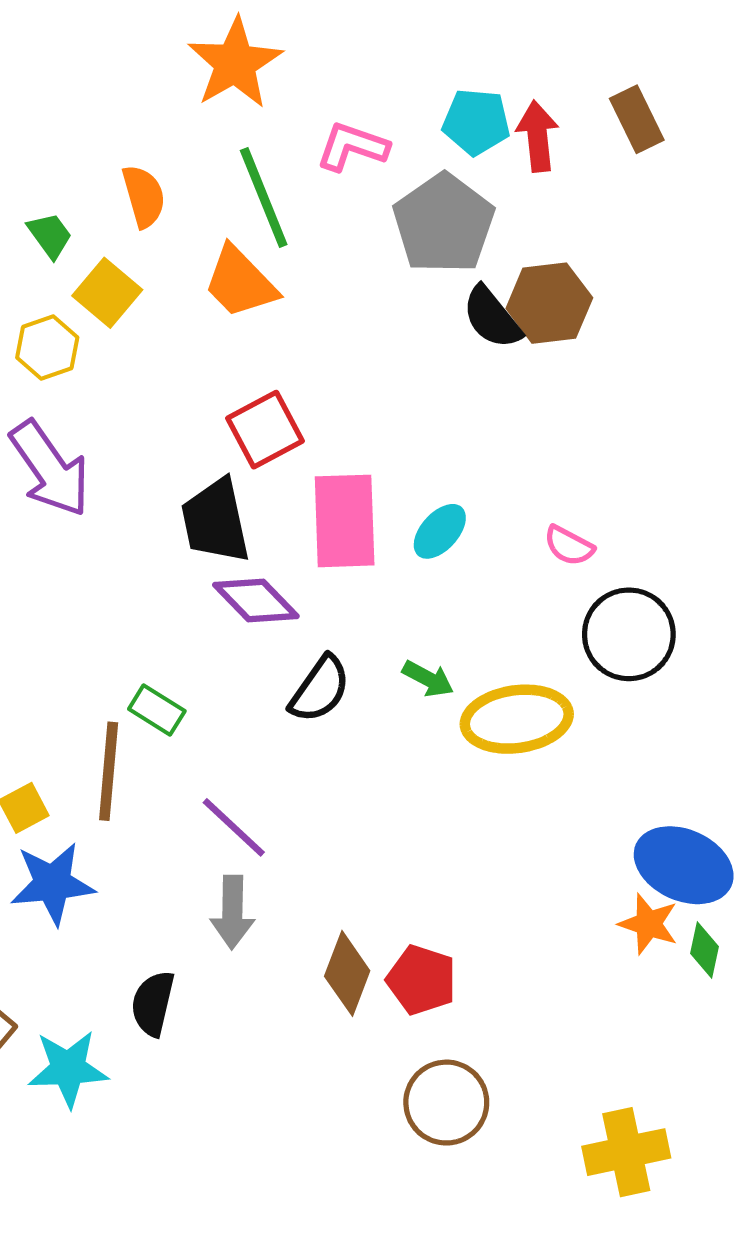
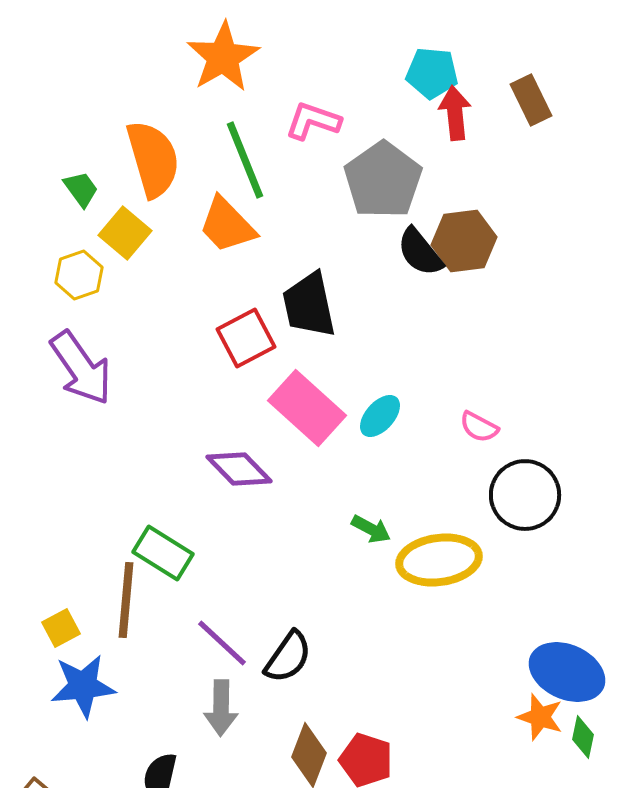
cyan pentagon: (476, 122) -> (432, 73), moved
orange semicircle: (144, 196) -> (153, 159), size x1.6
black trapezoid: (215, 521) -> (309, 305), moved
pink rectangle: (345, 521) -> (307, 408), turned -46
black semicircle: (320, 689) -> (288, 657), moved
green rectangle: (157, 710) -> (163, 553), size x1.4

